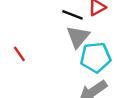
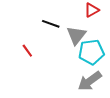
black line: (73, 15) -> (51, 24), moved

